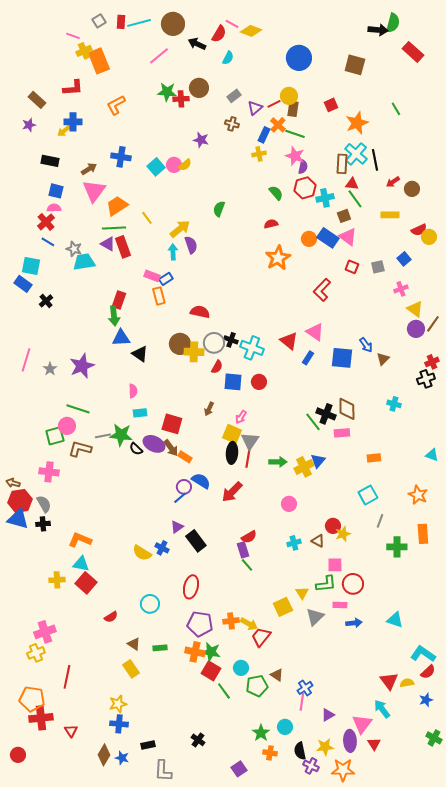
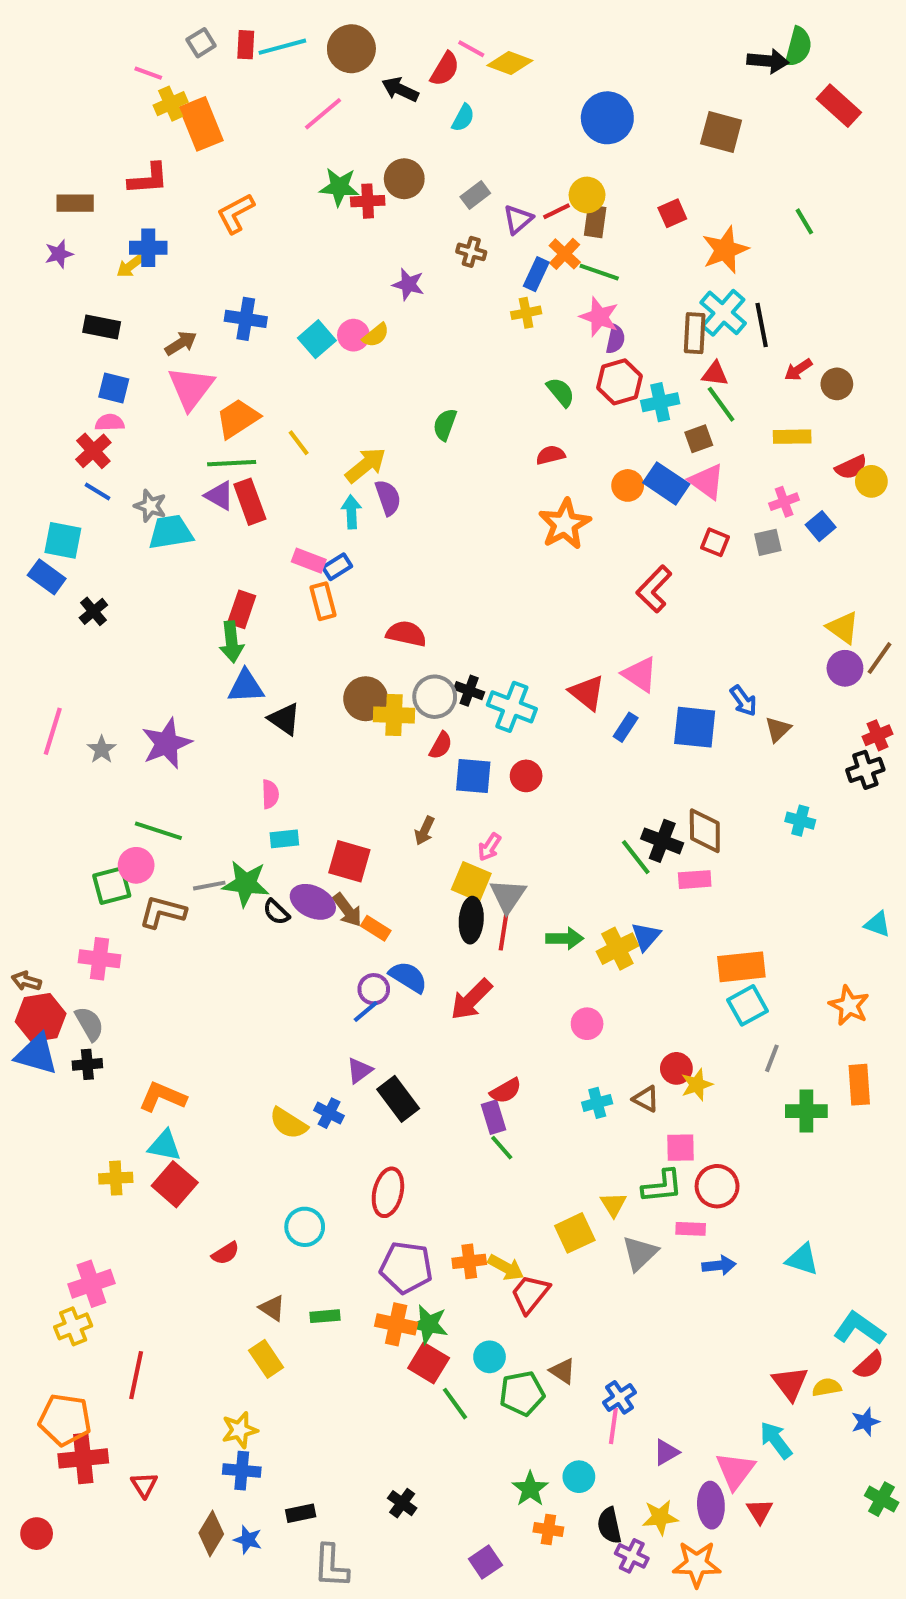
brown rectangle: (37, 100) -> (75, 203), turned -42
pink cross: (401, 289) -> (784, 502), moved
orange rectangle: (374, 458) -> (741, 967), moved, size x1.6

